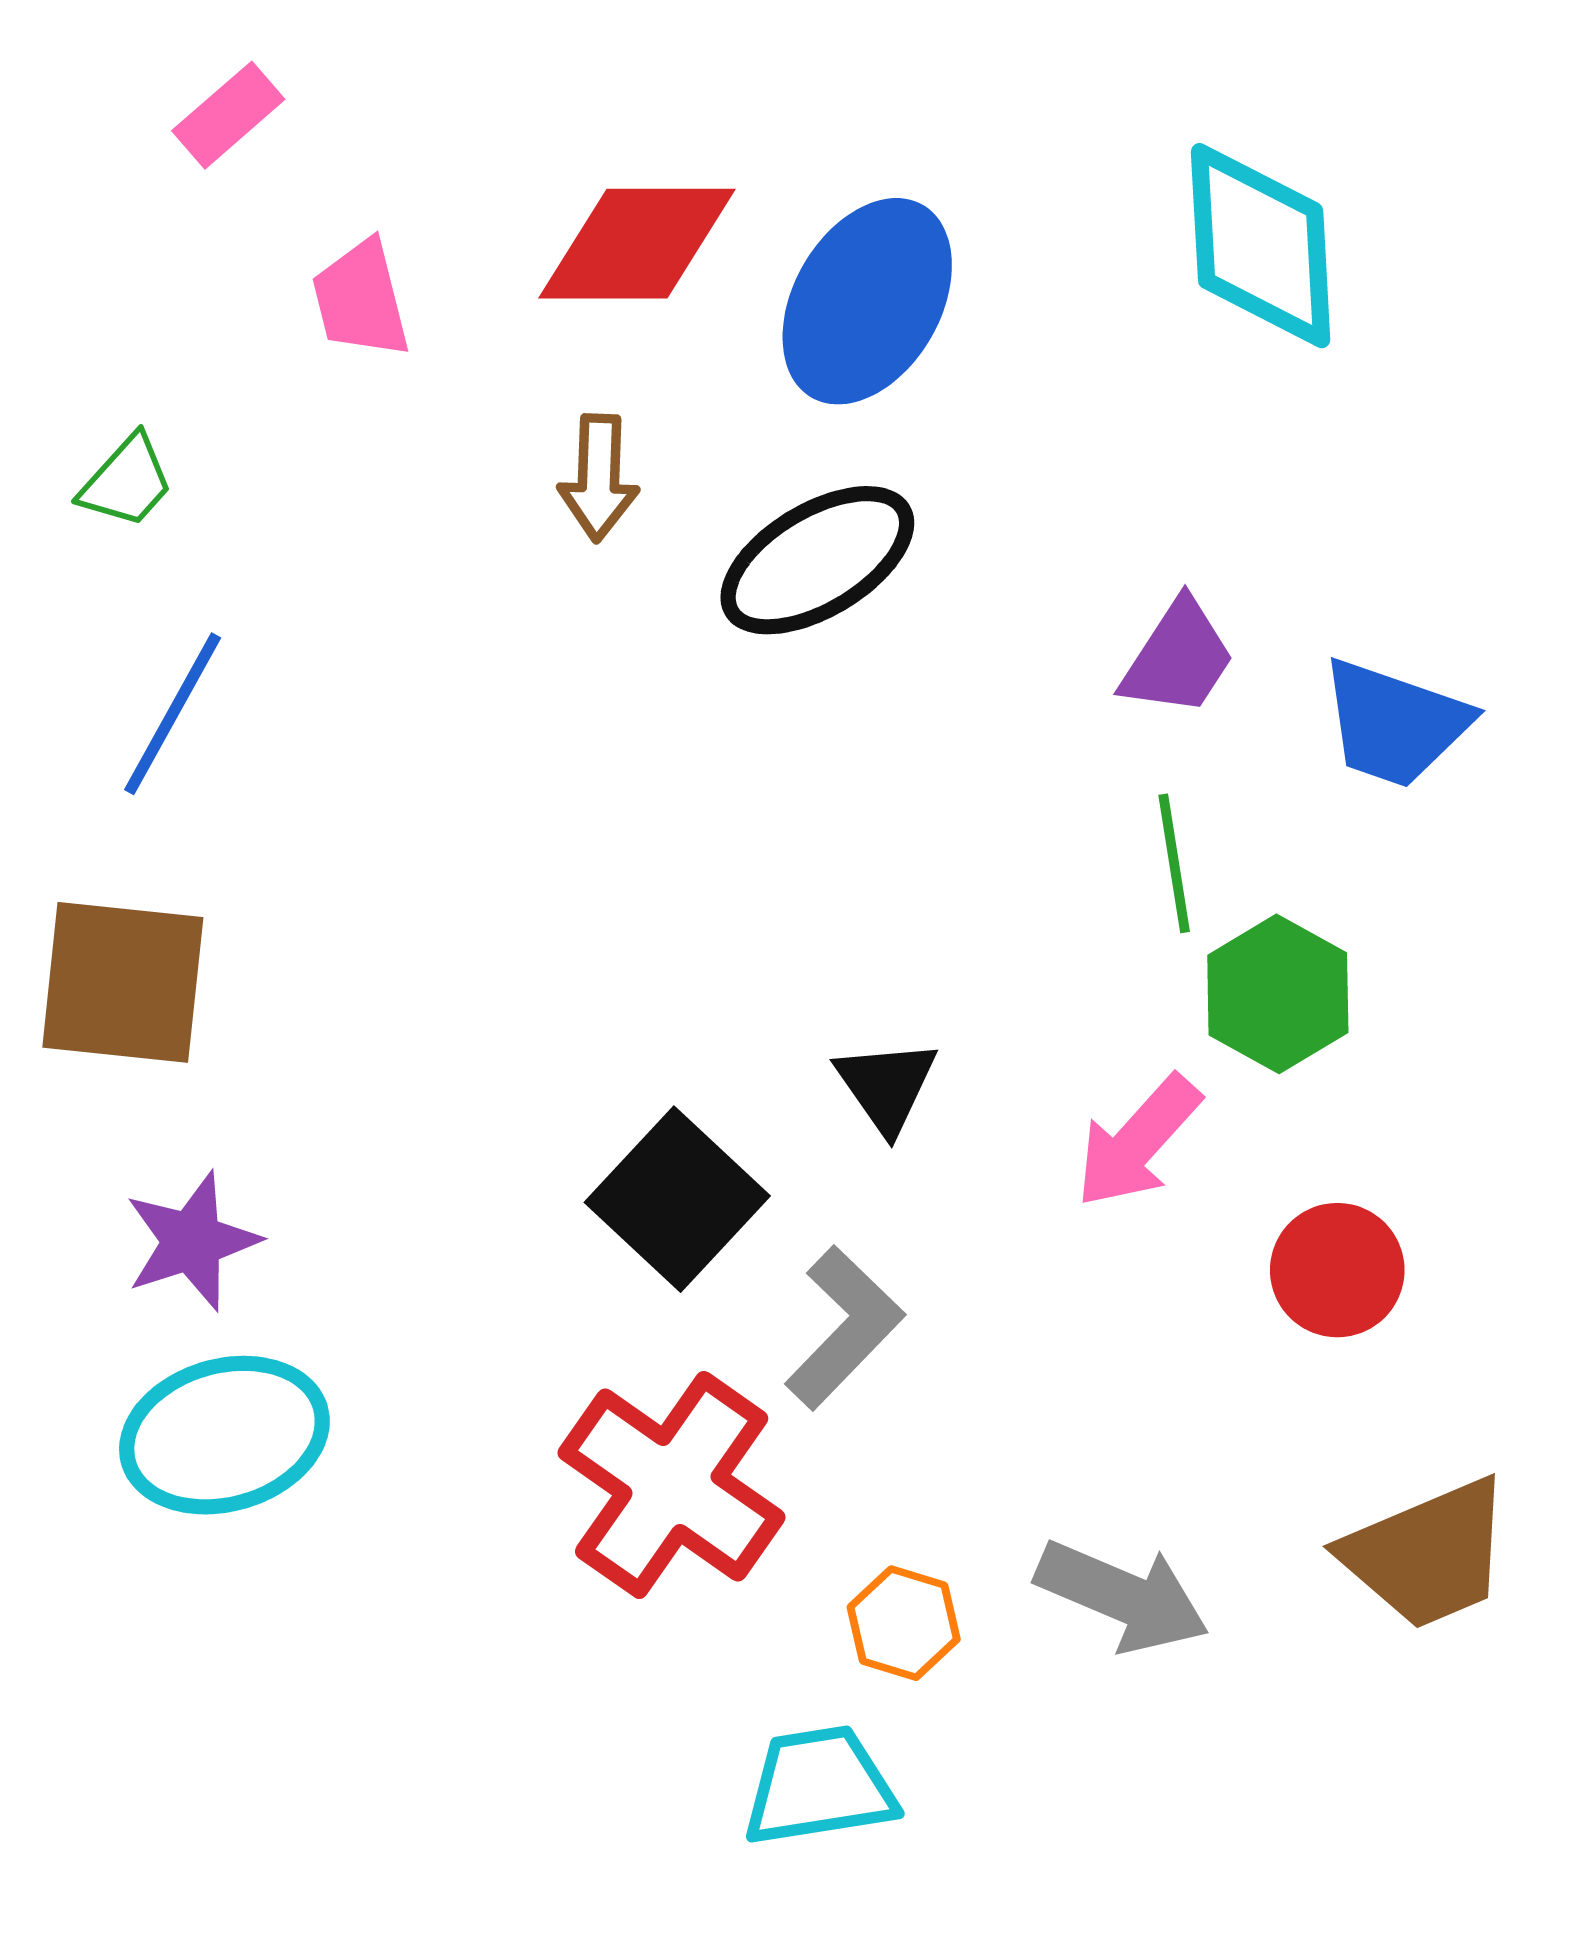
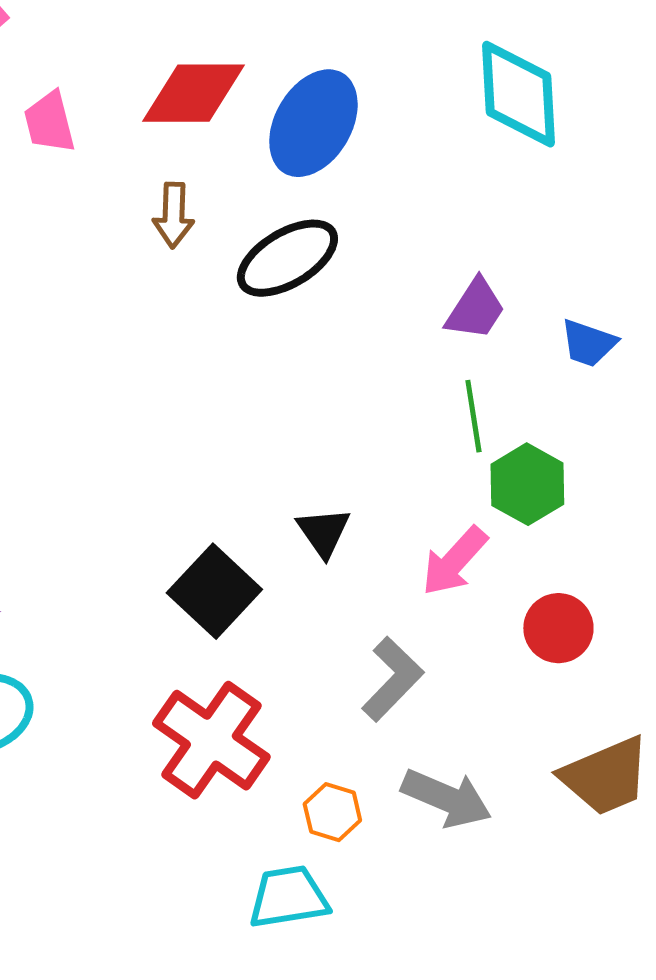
blue trapezoid: (1395, 723) -> (588, 343), size x0.7
gray L-shape: (844, 1328) -> (392, 679), moved

